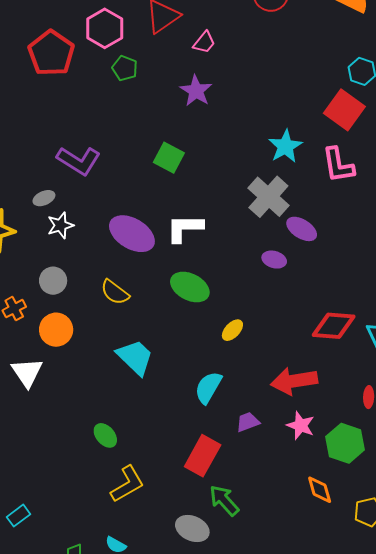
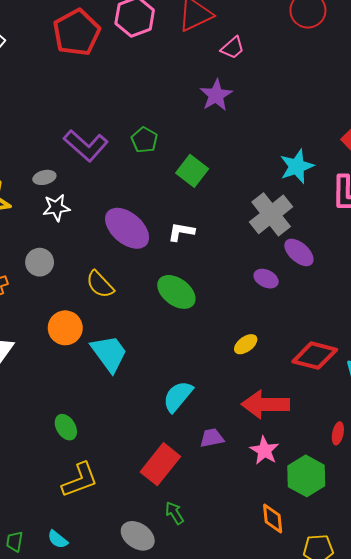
green pentagon: (125, 68) -> (144, 140), moved
green square: (169, 158) -> (192, 171), moved
white L-shape: (185, 228) -> (181, 232), size x0.7
orange circle: (56, 330) -> (65, 328), moved
yellow ellipse: (232, 330) -> (246, 344), moved
green arrow: (224, 500) -> (175, 513), size x0.7

